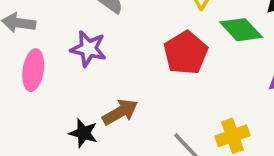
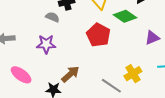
pink ellipse: (33, 70) -> (21, 75), moved, turned -50

